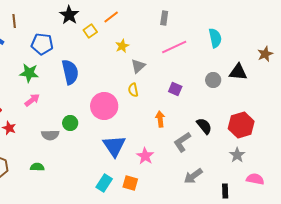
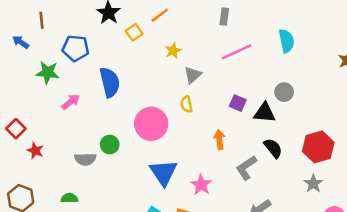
black triangle: (238, 72) -> (265, 113), moved
green star: (29, 73) -> (48, 73), moved
pink arrow: (32, 100) -> (71, 102), moved

